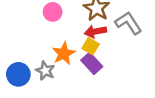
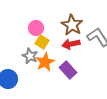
yellow square: (91, 46) -> (42, 42), moved
gray star: (45, 71) -> (30, 56), moved

